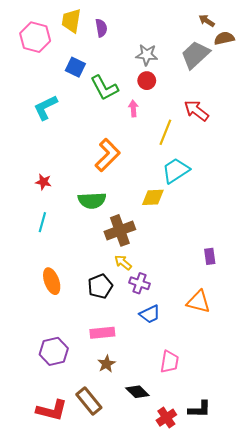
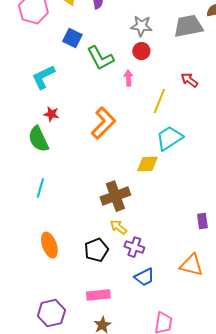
gray trapezoid: (195, 55) -> (188, 26), turned 32
red arrow: (196, 111) -> (189, 80), size x0.7
red star: (43, 182) -> (51, 114), moved
green semicircle: (92, 200) -> (38, 139), moved, turned 68

